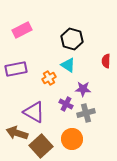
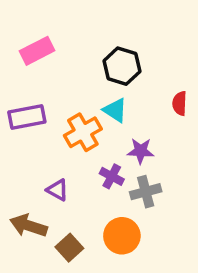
orange cross: (49, 78) -> (83, 132), size x1.5
purple triangle: (34, 112) -> (57, 190), size x0.6
brown square: (41, 146) -> (69, 248), size x0.7

